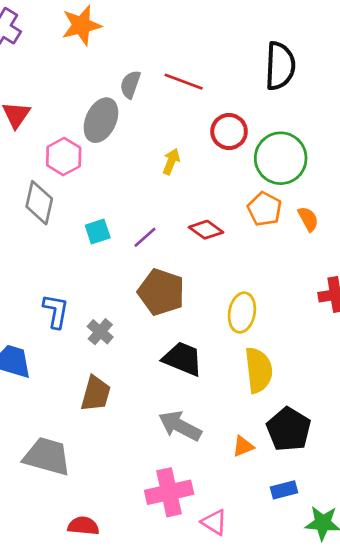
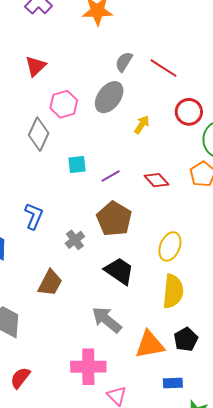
gray ellipse: (101, 120) -> (109, 97), moved
gray cross: (100, 332) -> (75, 240), moved
black pentagon: (289, 429) -> (186, 339), size x0.7
orange triangle: (243, 446) -> (150, 345), size x1.8
red semicircle: (83, 526) -> (20, 378), turned -70

